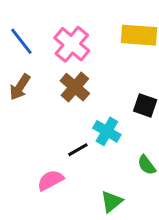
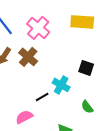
brown cross: (75, 87) -> (28, 57), moved

